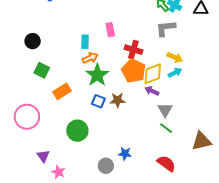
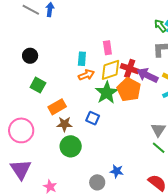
yellow diamond: (153, 74) -> (111, 70), moved
green star: (97, 75) -> (107, 93), moved
purple arrow: (152, 91) -> (147, 75), moved, size x1.5
brown star: (118, 100) -> (64, 124), moved
purple triangle: (43, 156) -> (21, 169), moved, size x1.6

